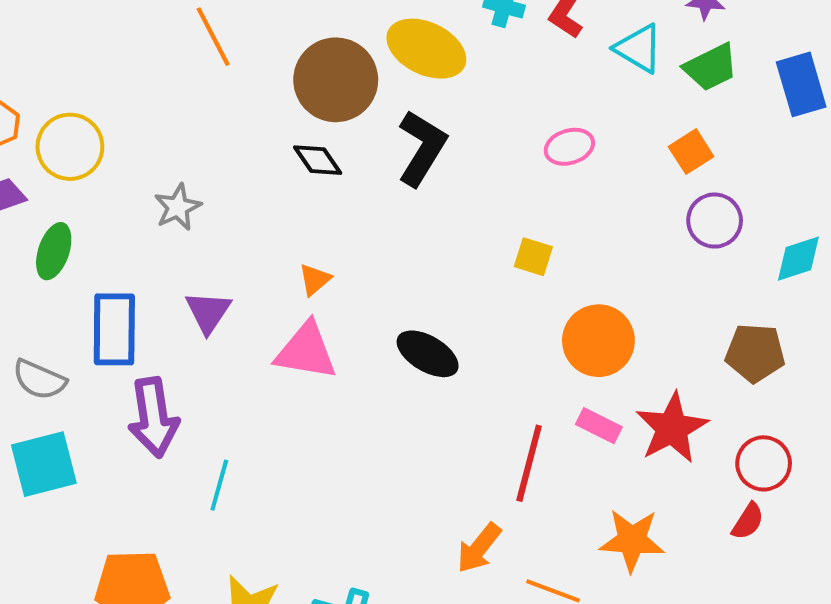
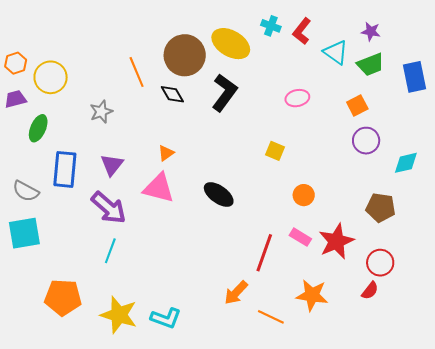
orange line: (213, 37) -> (137, 72), moved
orange circle: (598, 341) -> (304, 195), size x0.6
purple arrow: (153, 417) -> (109, 208), moved, turned -45

